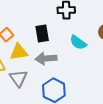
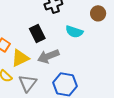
gray triangle: (18, 78) -> (28, 83), turned 30

